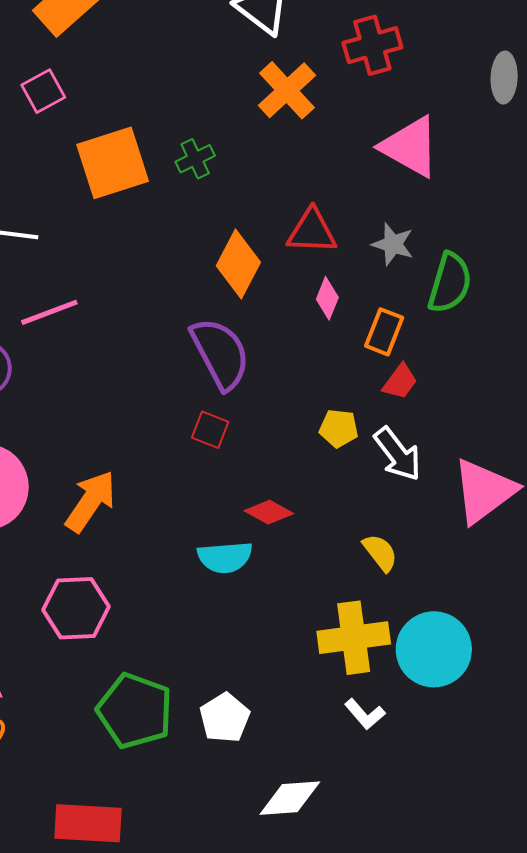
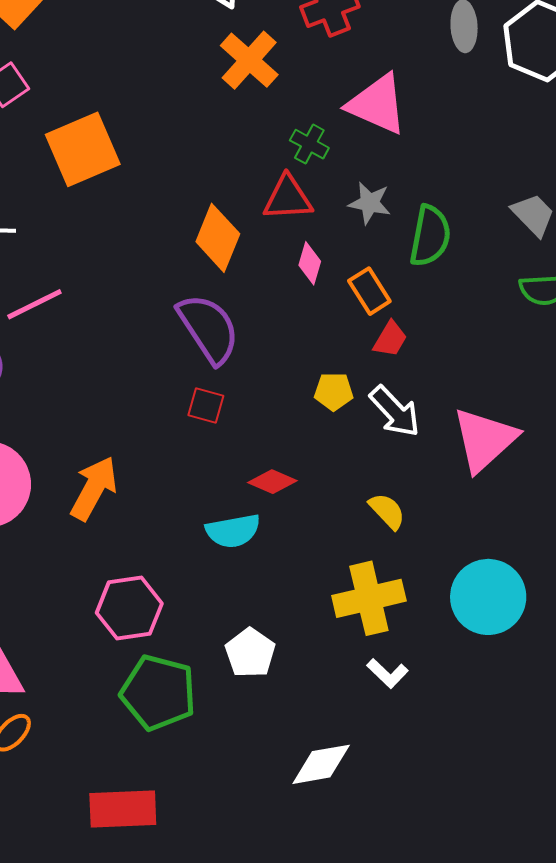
green cross: (195, 159) -> (309, 144), moved, turned -30
orange rectangle: (384, 332) -> (369, 291), turned -48
pink hexagon: (76, 608) -> (129, 608), moved
cyan circle: (434, 649) -> (488, 597), moved
white pentagon: (225, 718) -> (250, 653), moved

